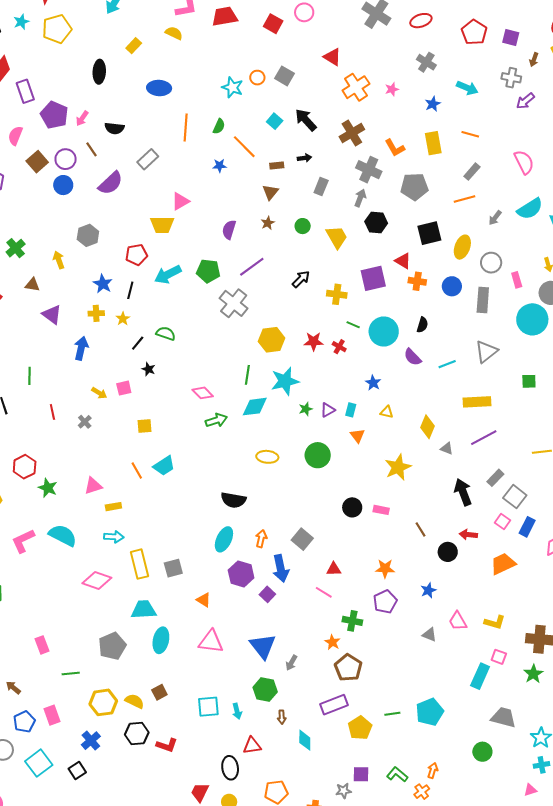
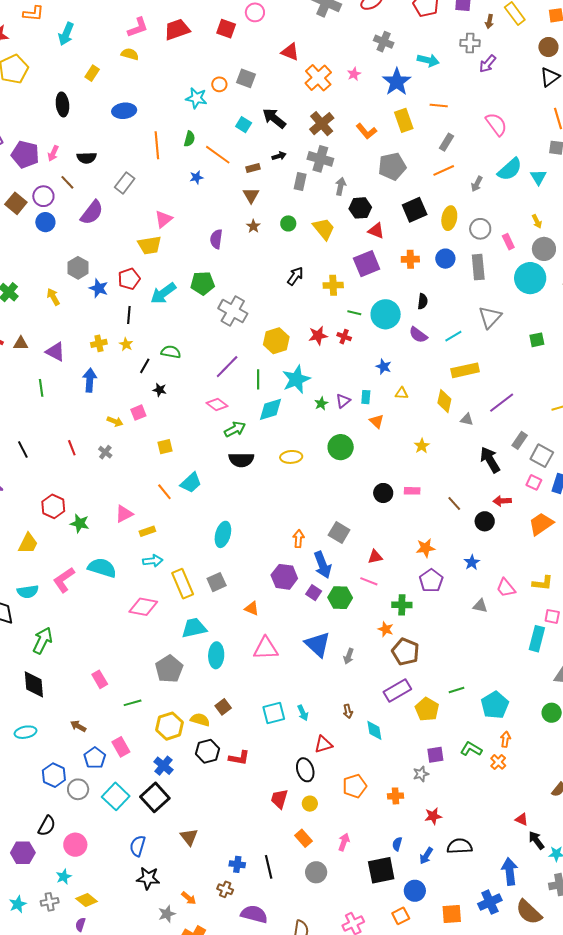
blue star: (433, 104) -> (397, 82), size x1.8
gray cross: (369, 170) -> (320, 159), moved
red triangle: (403, 261) -> (376, 231), moved
purple line: (252, 267) -> (227, 367), moved
blue star: (103, 284) -> (99, 288), moved
brown triangle: (32, 285) -> (21, 343), moved
green line: (29, 376) -> (41, 388), moved
yellow rectangle: (477, 402) -> (465, 370), moved
yellow star: (398, 467) -> (422, 446), size x0.6
black semicircle: (233, 500) -> (241, 460), moved
cyan ellipse: (224, 539) -> (223, 534), moved
green hexagon: (265, 690) -> (340, 598), moved
cyan pentagon: (430, 712) -> (495, 705), moved
black square: (77, 770) -> (155, 797), size x1.6

